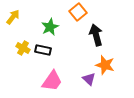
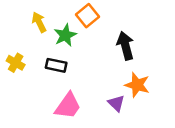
orange square: (78, 12) -> (88, 16), moved
yellow arrow: (13, 17) -> (39, 22), moved, turned -63
yellow cross: (23, 48) -> (16, 63), moved

